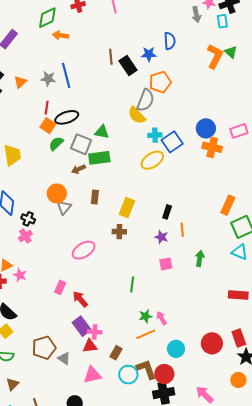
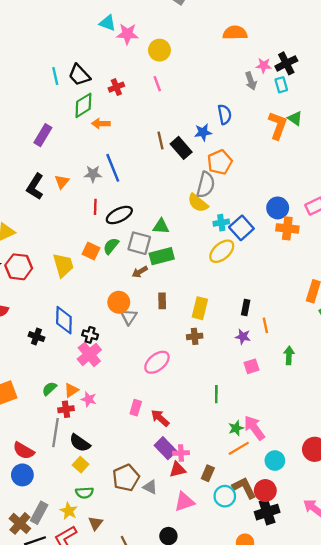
orange square: (48, 126) -> (91, 251), moved
pink cross: (25, 236) -> (89, 354), size x1.5
pink arrow: (162, 318) -> (254, 428), size x1.6

